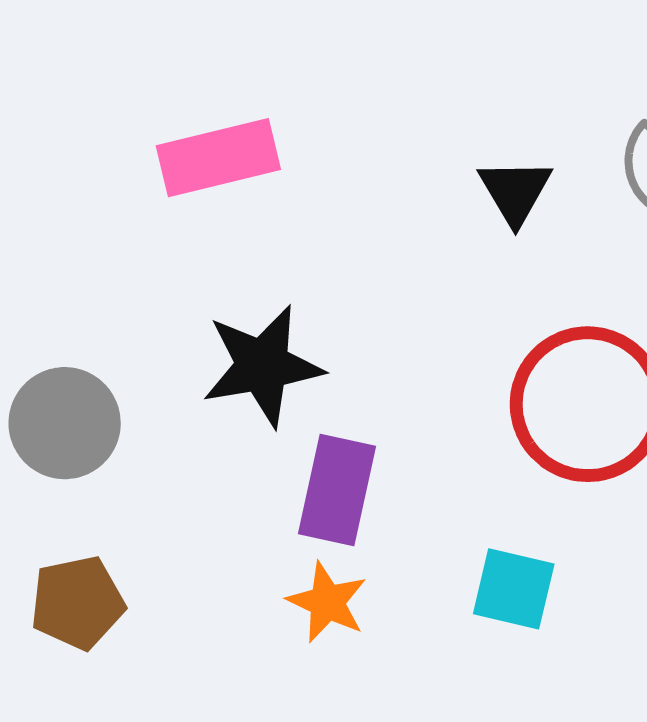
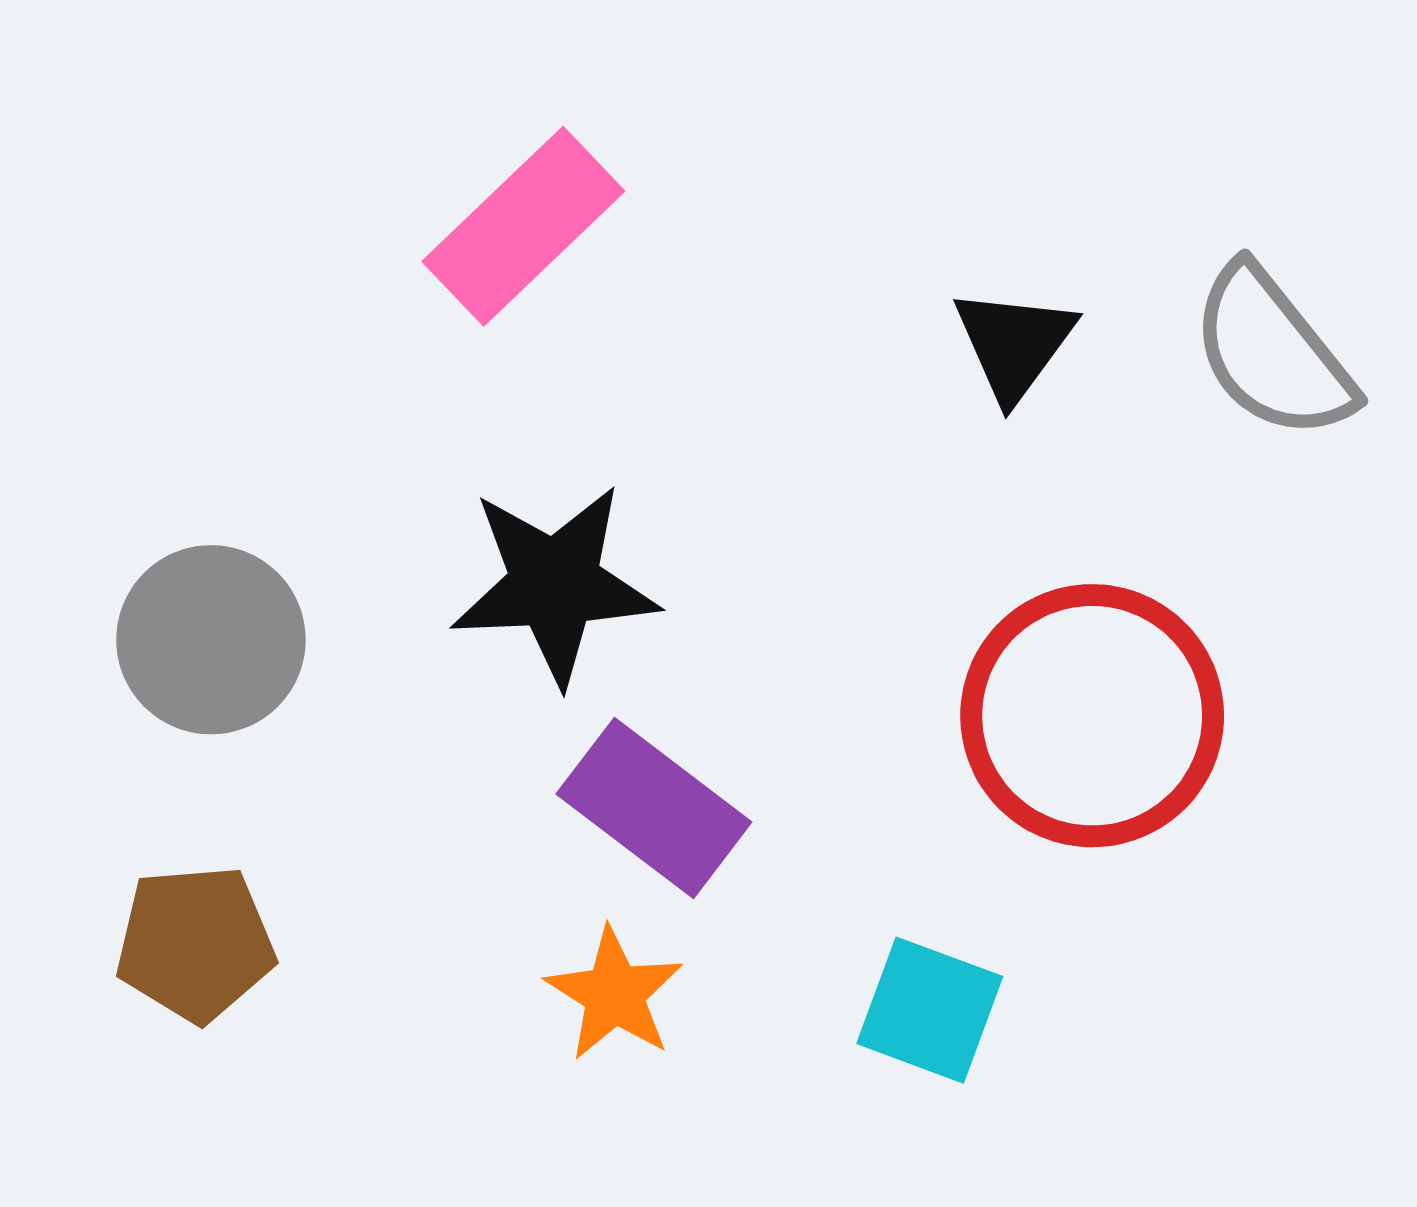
pink rectangle: (218, 158) -> (523, 226), turned -37
purple rectangle: (337, 490) -> (654, 808), turned -72

